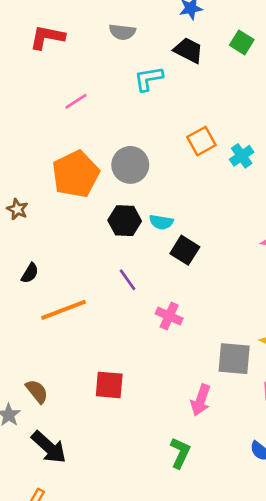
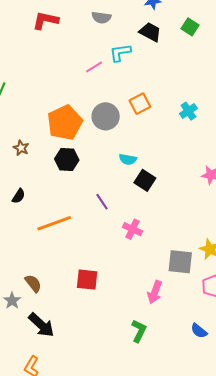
pink line: (76, 101) -> (94, 67), moved
orange square: (201, 141) -> (140, 104), moved
black hexagon: (125, 221) -> (67, 159), moved
black semicircle: (30, 273) -> (19, 196), moved

